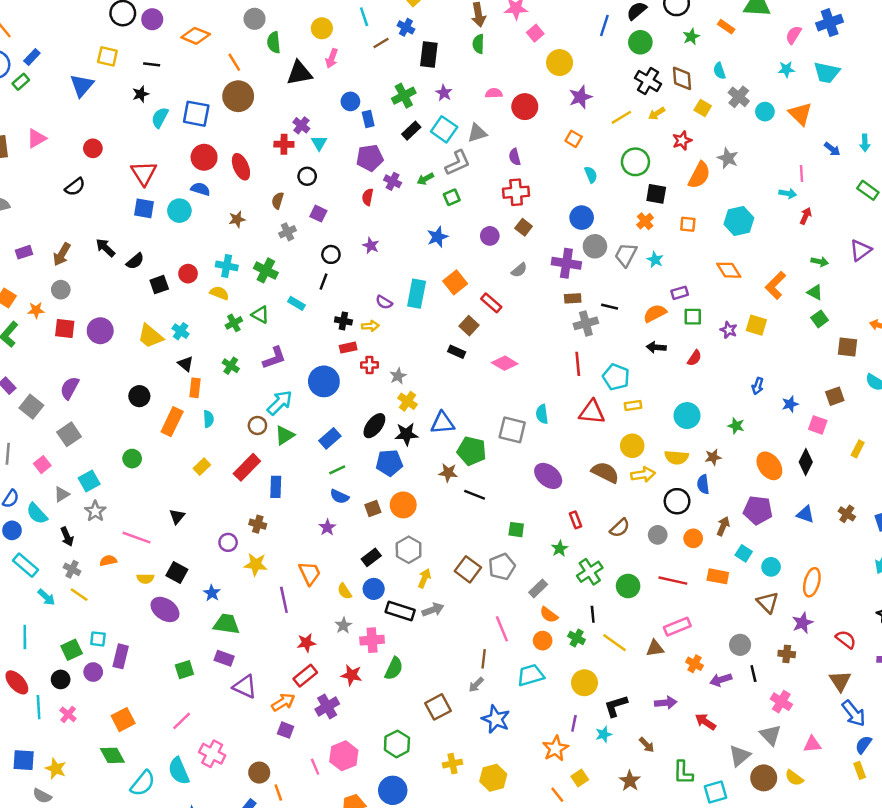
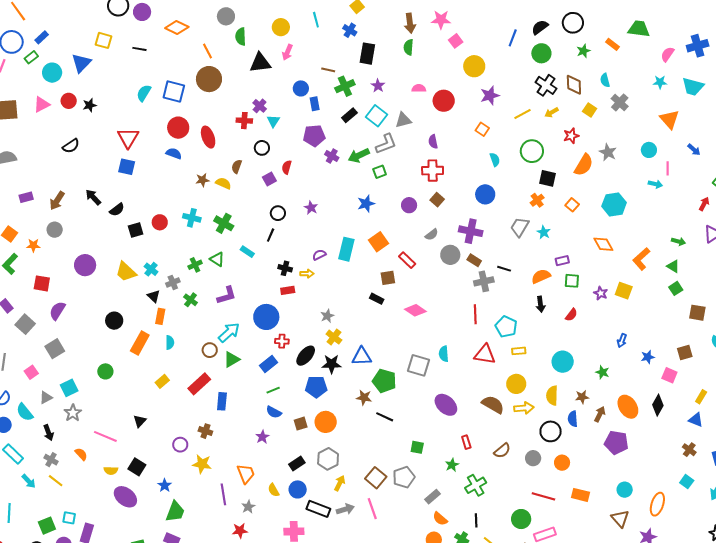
brown line: (381, 43) -> (328, 70), moved, turned 40
black star: (141, 94) -> (90, 105), moved
cyan circle: (765, 112) -> (649, 150), moved
red circle: (93, 148) -> (69, 101), moved
green arrow: (425, 179) -> (359, 155), size x1.5
red semicircle: (368, 197) -> (287, 167), moved
cyan circle: (179, 211) -> (52, 73), moved
purple square: (318, 214) -> (269, 179), turned 32
red arrow: (806, 216) -> (704, 204), moved
orange square: (688, 224) -> (572, 205), turned 32
gray cross: (287, 232) -> (173, 283), moved
gray circle: (595, 246) -> (450, 255), moved
yellow semicircle: (219, 293) -> (223, 183), moved
brown rectangle: (573, 298) -> (474, 260), turned 32
purple semicircle: (384, 302) -> (319, 255), turned 120
brown square: (469, 326) -> (388, 278), turned 35
red square: (65, 328) -> (42, 283), moved
black arrow: (656, 347) -> (540, 304), turned -105
red cross: (370, 365) -> (282, 341), moved
yellow semicircle: (677, 457) -> (552, 395), turned 84
blue triangle: (805, 514) -> (696, 420), moved
brown arrow: (723, 526) -> (600, 414), moved
cyan square: (744, 553) -> (687, 482), moved
orange semicircle: (108, 561) -> (81, 454), turned 56
green circle: (628, 586) -> (521, 519), moved
green trapezoid: (226, 624) -> (175, 512), turned 100
gray star: (343, 625) -> (248, 507), moved
pink line: (502, 629) -> (372, 509), moved

